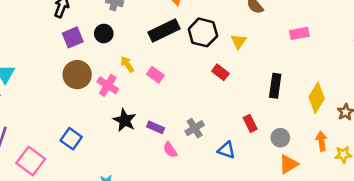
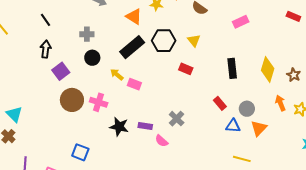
black circle: (104, 34) -> (92, 58), moved
yellow arrow: (127, 64) -> (117, 74), moved
blue triangle: (226, 150) -> (233, 126), moved

